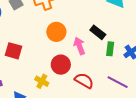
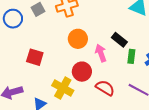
yellow cross: (42, 81) -> (63, 88), size x1.5

